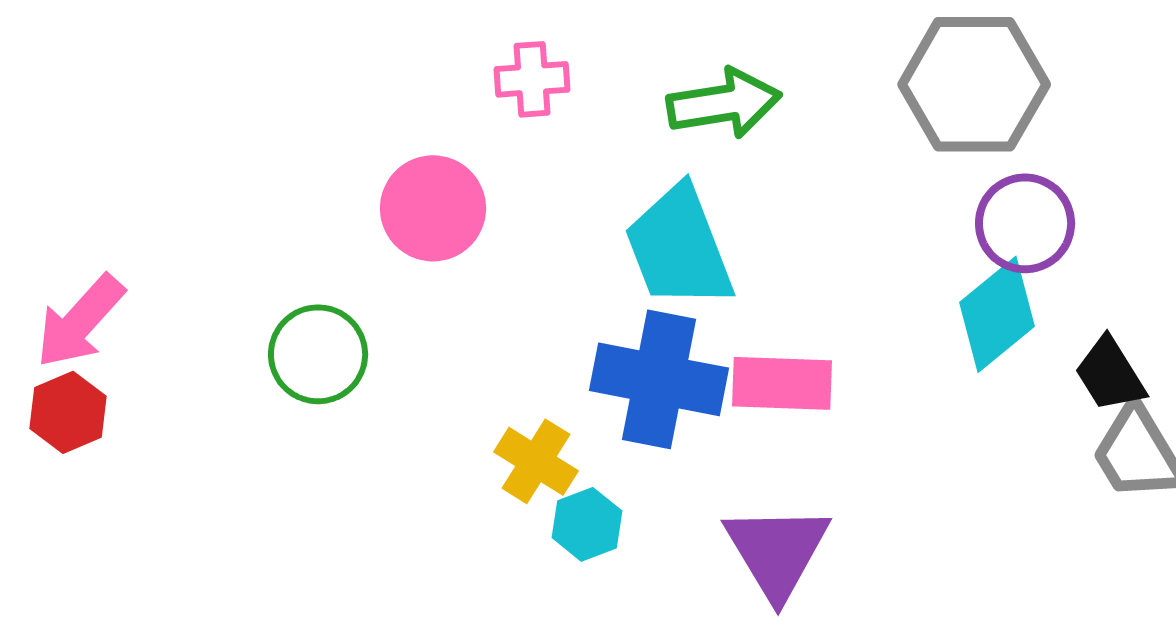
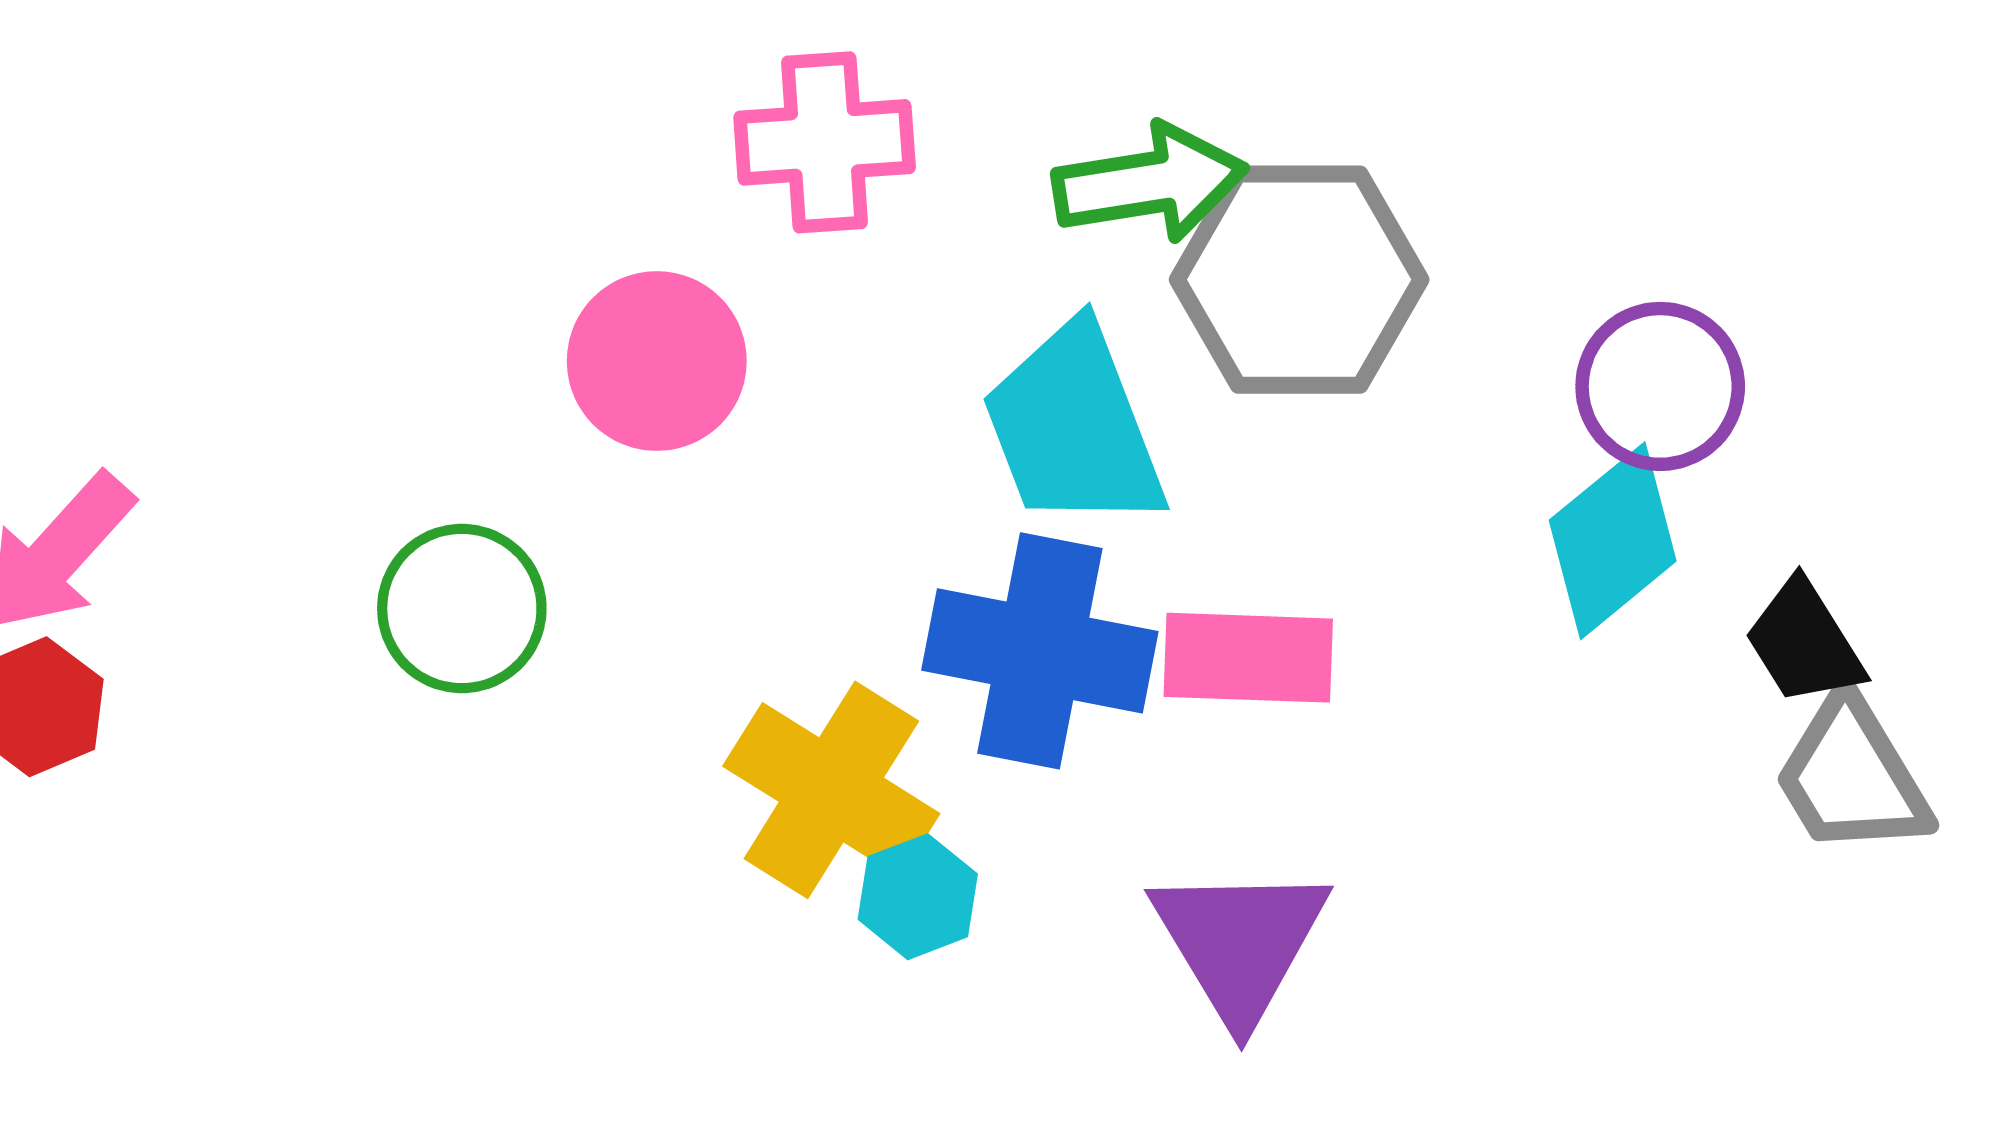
pink cross: (532, 79) -> (825, 142), size x1.4
gray hexagon: (974, 84) -> (1299, 280), moved
yellow cross: (536, 461) -> (831, 790), size x1.5

